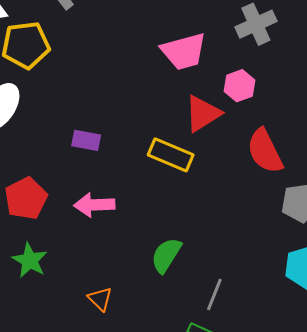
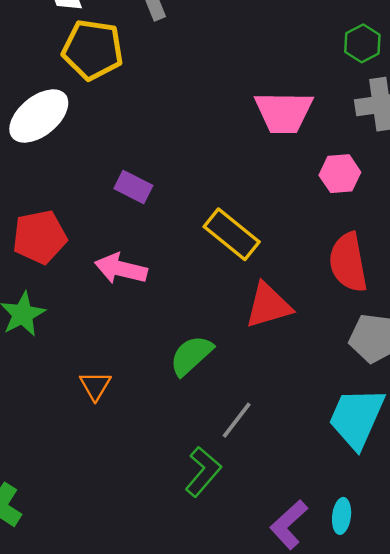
red triangle: (203, 114) -> (268, 305), moved

